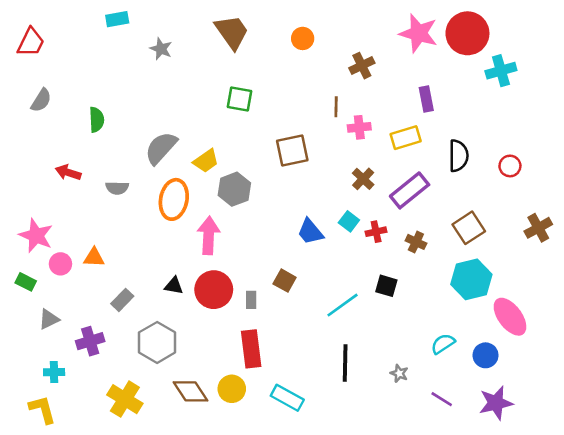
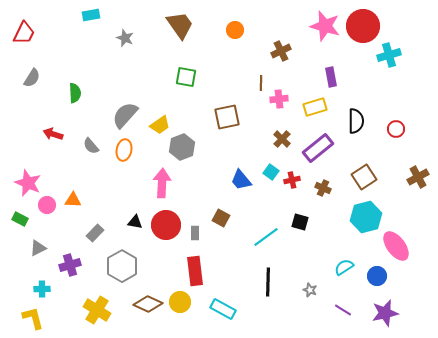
gray semicircle: (117, 188) -> (91, 146), turned 48
orange ellipse: (174, 199) -> (124, 150), moved, size x0.7
brown diamond: (191, 391) -> (148, 304), turned -32

